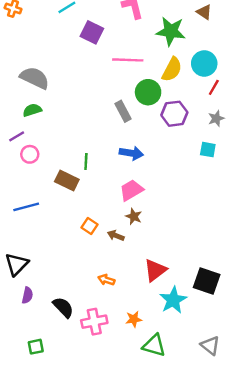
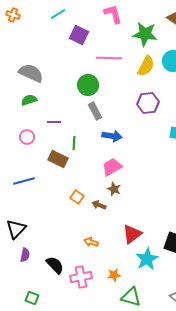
green circle: (148, 92) -> (88, 85), moved
gray rectangle: (123, 111) -> (95, 111), moved
purple line: (17, 136) -> (54, 122), moved, turned 32
green square: (36, 347) -> (32, 298), turned 32

